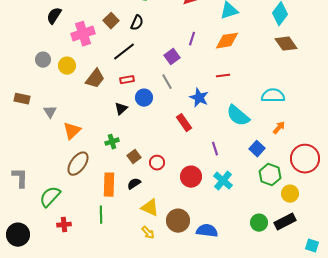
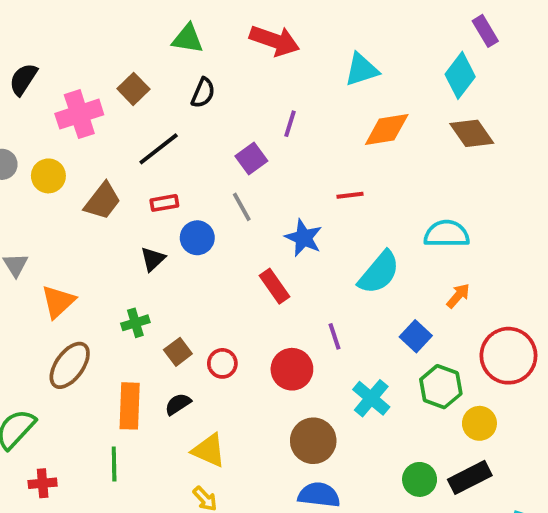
black semicircle: (137, 23) -> (203, 93), moved
orange diamond: (227, 41) -> (387, 130), moved
cyan semicircle: (238, 116) -> (379, 273), turned -90
red circle: (191, 177) -> (292, 369), moved
cyan cross: (223, 181) -> (371, 398), moved
brown circle: (178, 221) -> (313, 441), moved

